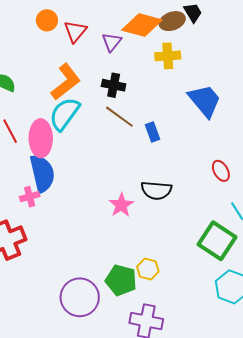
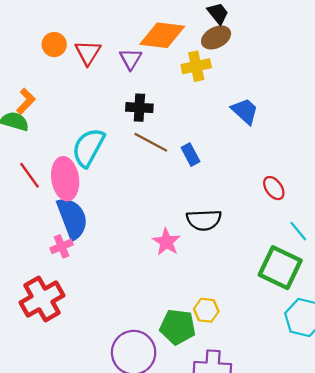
brown ellipse: (172, 21) -> (216, 37), moved
orange L-shape: (66, 82) -> (26, 101), moved, size x0.6
blue trapezoid: (205, 101) -> (245, 111), size x0.7

